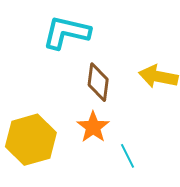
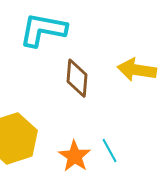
orange star: (93, 127) -> (75, 156), moved

